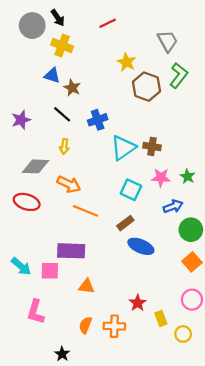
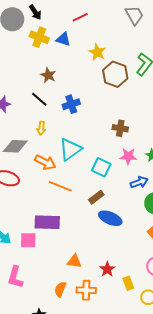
gray trapezoid: (168, 41) -> (134, 15), moved
blue triangle: (52, 75) -> (63, 39), moved
cyan triangle: (123, 148) -> (70, 149), moved
orange triangle: (87, 286) -> (74, 261), moved

